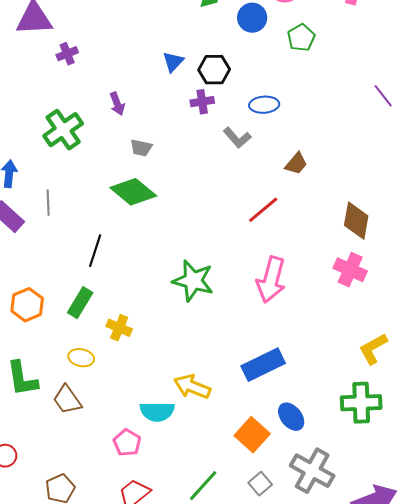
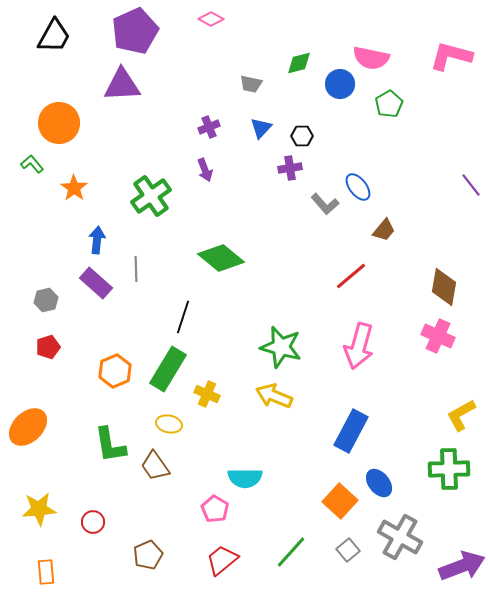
purple cross: (67, 54) -> (209, 127), moved
black hexagon: (214, 70) -> (302, 136), size x0.7
purple line: (383, 96) -> (471, 185), moved
blue ellipse: (264, 105) -> (358, 187), moved, turned 56
gray trapezoid: (141, 148) -> (251, 84), moved
green rectangle: (80, 303) -> (168, 369), size x1.4
blue rectangle: (263, 365) -> (351, 431), turned -36
yellow arrow: (192, 387) -> (274, 396), moved

